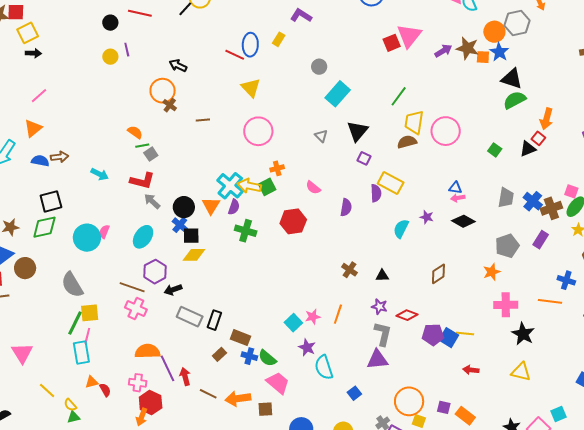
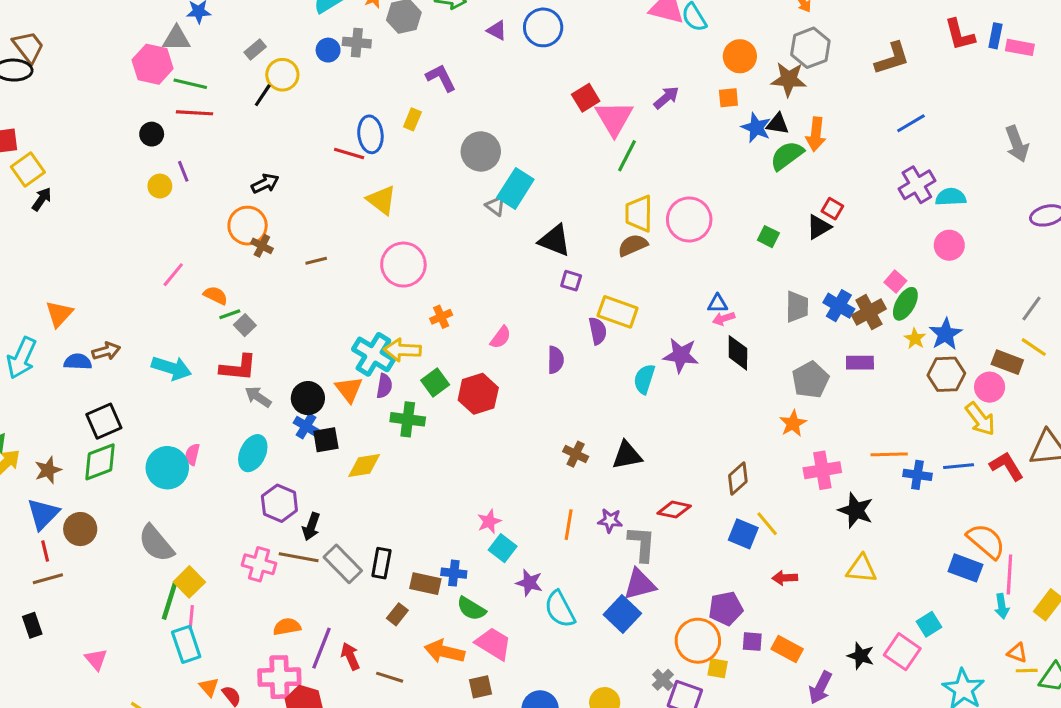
purple L-shape: (301, 16) -> (441, 78), turned 40
gray hexagon: (517, 23) -> (810, 48), moved
pink triangle: (409, 36) -> (614, 118), moved
brown star: (467, 48) -> (789, 79), moved
blue star: (499, 52) -> (756, 128), moved
black arrow: (33, 53) -> (42, 199), turned -49
black arrow: (178, 66) -> (265, 183), turned 138
gray circle: (319, 67) -> (481, 151), size x1.6
black triangle: (512, 79) -> (778, 124), size x0.7
pink line: (39, 96) -> (173, 275), moved
green line: (399, 96) -> (627, 156), moved
orange arrow: (547, 119) -> (816, 134), moved
black triangle: (358, 131) -> (555, 240), turned -40
gray triangle: (321, 136) -> (495, 206), moved
cyan arrow: (100, 174) -> (171, 368), size x1.4
green square: (267, 187) -> (435, 382), moved
pink semicircle: (313, 188) -> (501, 337), turned -84
pink square: (571, 191) -> (895, 282), turned 32
purple star: (427, 217) -> (681, 355), size x1.6
black diamond: (463, 221) -> (738, 353), turned 70
purple rectangle: (541, 240) -> (860, 363), turned 66
yellow diamond: (194, 255) -> (364, 465), moved
brown diamond: (438, 274) -> (738, 479), moved
black triangle: (382, 276) -> (627, 455), size x1.5
blue cross: (566, 280) -> (917, 475), moved
brown line: (132, 287) -> (299, 557), moved
black arrow: (173, 290) -> (311, 527), turned -42
purple star: (379, 307) -> (610, 521), moved
yellow square: (90, 313) -> (189, 582), turned -30
gray rectangle: (190, 317) -> (343, 564), turned 30
pink star: (313, 317) -> (489, 522), moved
yellow line: (465, 333) -> (767, 524), turned 54
purple pentagon: (433, 335) -> (726, 608), moved
orange semicircle: (147, 351) -> (287, 627), size x0.7
pink triangle: (22, 353) -> (96, 659), size x0.7
blue cross: (249, 356) -> (454, 573), moved
purple line: (168, 368) -> (322, 648), turned 56
orange triangle: (92, 382) -> (209, 687), turned -48
pink cross: (138, 383) -> (279, 677), size x1.5
blue square: (354, 393) -> (622, 614), moved, size x1.6
orange arrow: (238, 399) -> (444, 652), moved, turned 30

